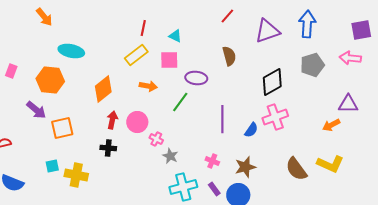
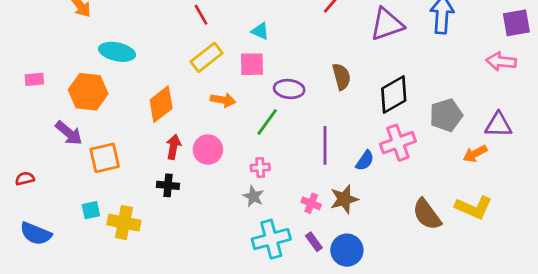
red line: (143, 28) -> (201, 15), moved, turned -42
brown semicircle: (229, 56) -> (341, 77), moved
gray pentagon: (312, 65) -> (446, 115), moved
pink rectangle: (11, 71) -> (34, 79), turned 64
pink cross: (156, 139) -> (260, 167), moved, turned -32
brown star: (245, 167) -> (344, 199), moved

